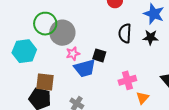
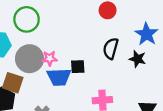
gray circle: (62, 33) -> (29, 59), moved
black square: (99, 55) -> (78, 67), turned -32

